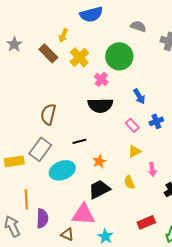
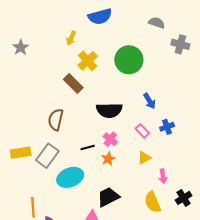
gray semicircle: (138, 26) -> (157, 23), moved
brown rectangle: (48, 53) -> (73, 84), moved
pink cross: (101, 79) -> (110, 139), moved
yellow rectangle: (14, 161) -> (21, 153), moved
orange star: (99, 161) -> (108, 159), moved
yellow semicircle: (129, 182) -> (153, 202), moved, size x1.5

